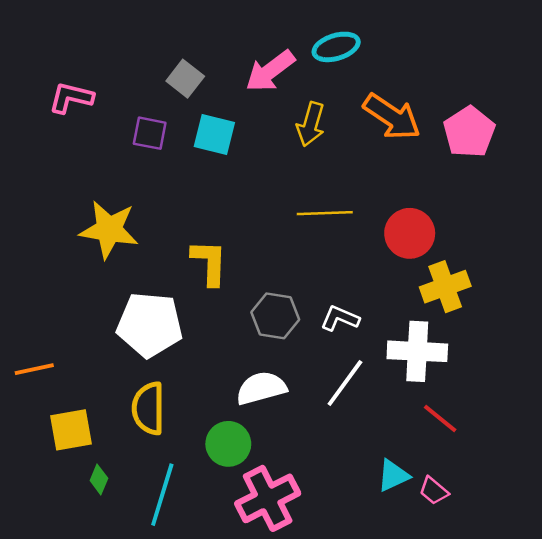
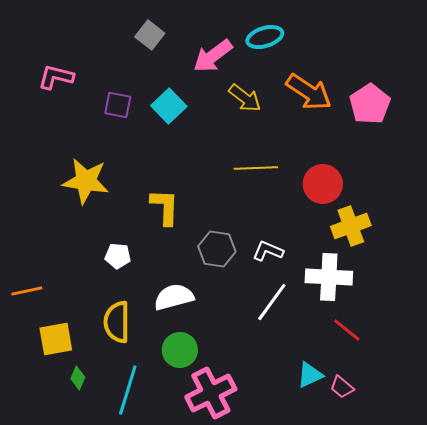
gray square: (185, 79) -> (150, 35), moved
yellow arrow: (311, 124) -> (245, 98), turned -68
cyan square: (214, 134) -> (169, 106), turned 32
white pentagon: (150, 325) -> (118, 256), size x0.5
white semicircle: (261, 388) -> (174, 297), moved

